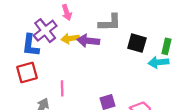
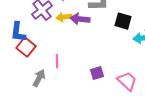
blue L-shape: (30, 45) -> (18, 32), moved
red square: (27, 73) -> (26, 47), turned -36

